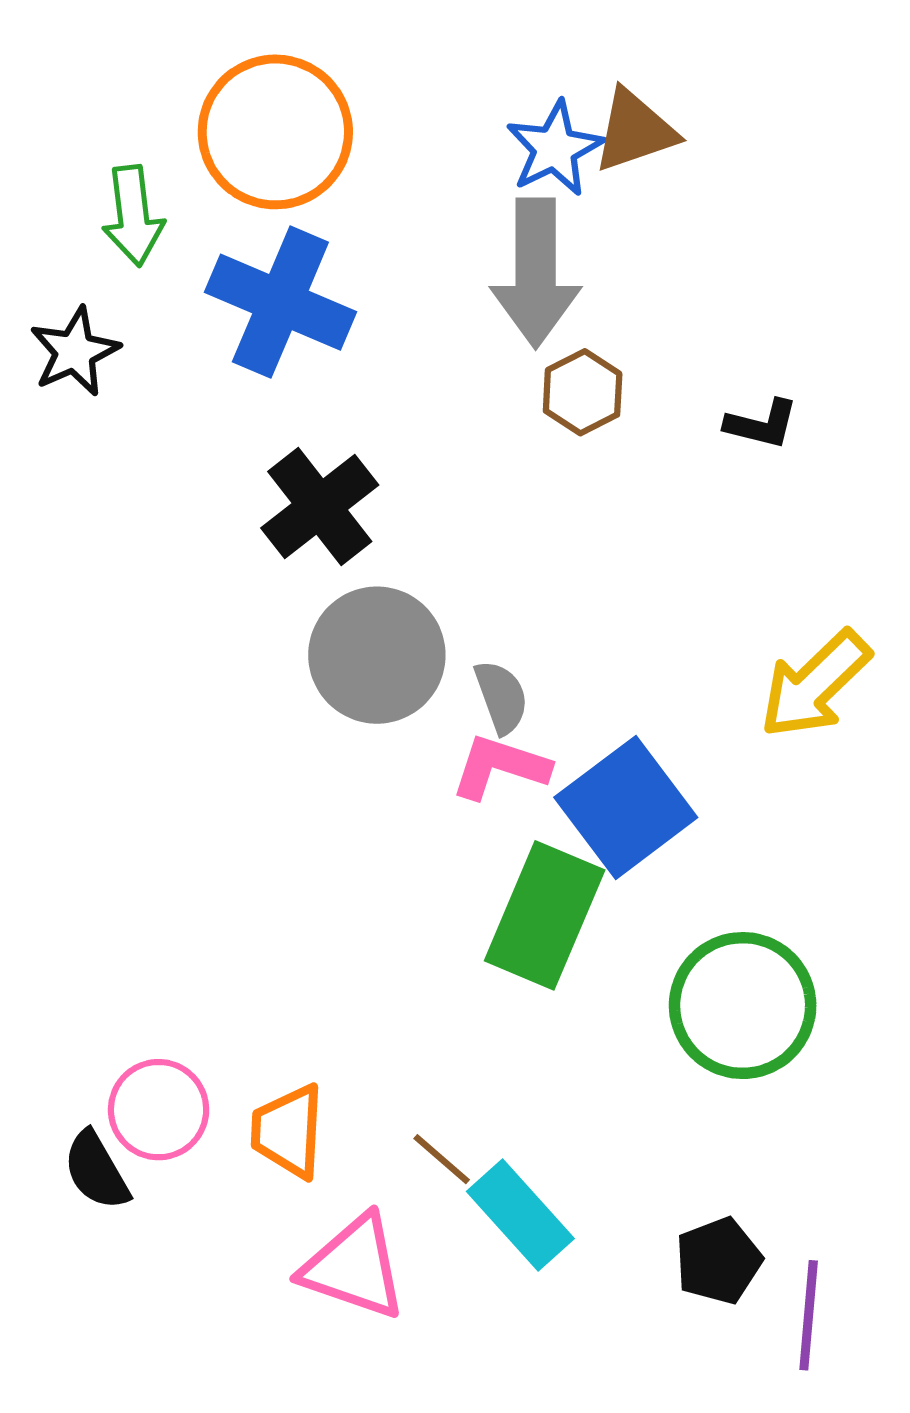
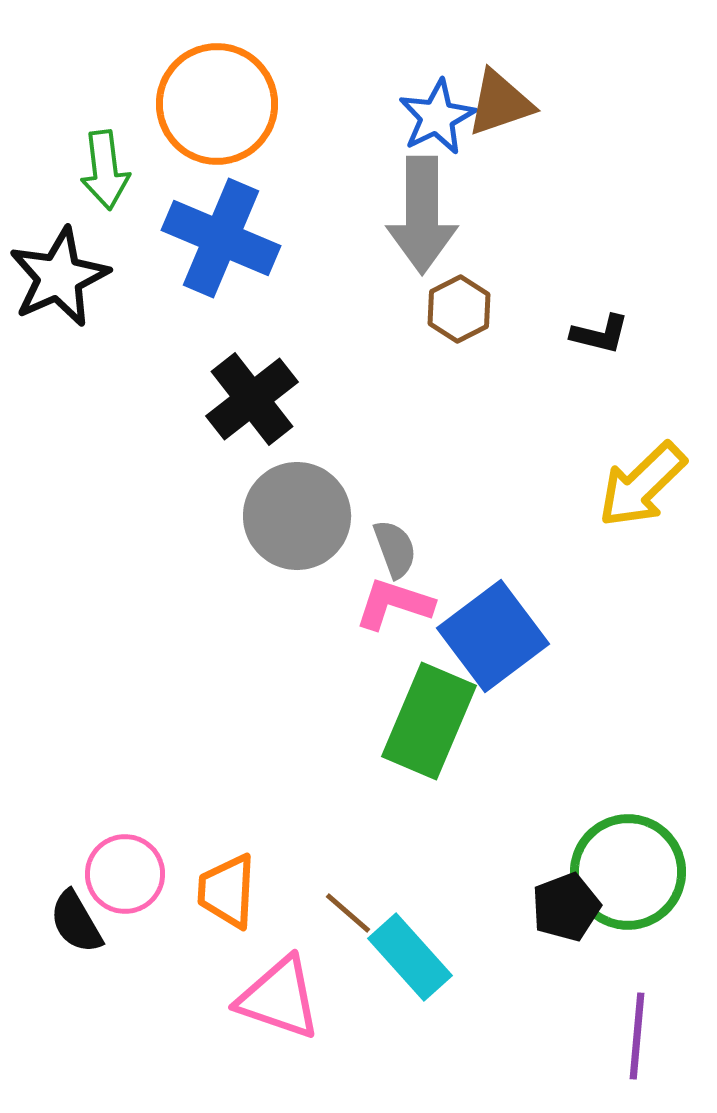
black star: (75, 352) -> (59, 277), size x1.4
yellow arrow: (815, 684) -> (642, 485), moved
green circle: (743, 1006) -> (628, 872), moved
black pentagon: (718, 1261) -> (566, 907), moved

